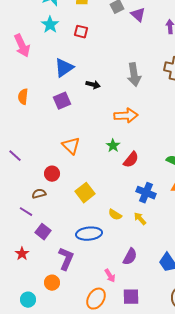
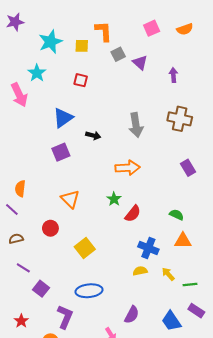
cyan star: (50, 25) -> (37, 73), moved
orange semicircle: (23, 97) -> (20, 189), moved
brown semicircle: (39, 194) -> (16, 239), moved
yellow semicircle: (115, 215) -> (140, 271), moved, turned 136
yellow arrow: (140, 219) -> (168, 274), moved
red star: (22, 254) -> (21, 321), moved

